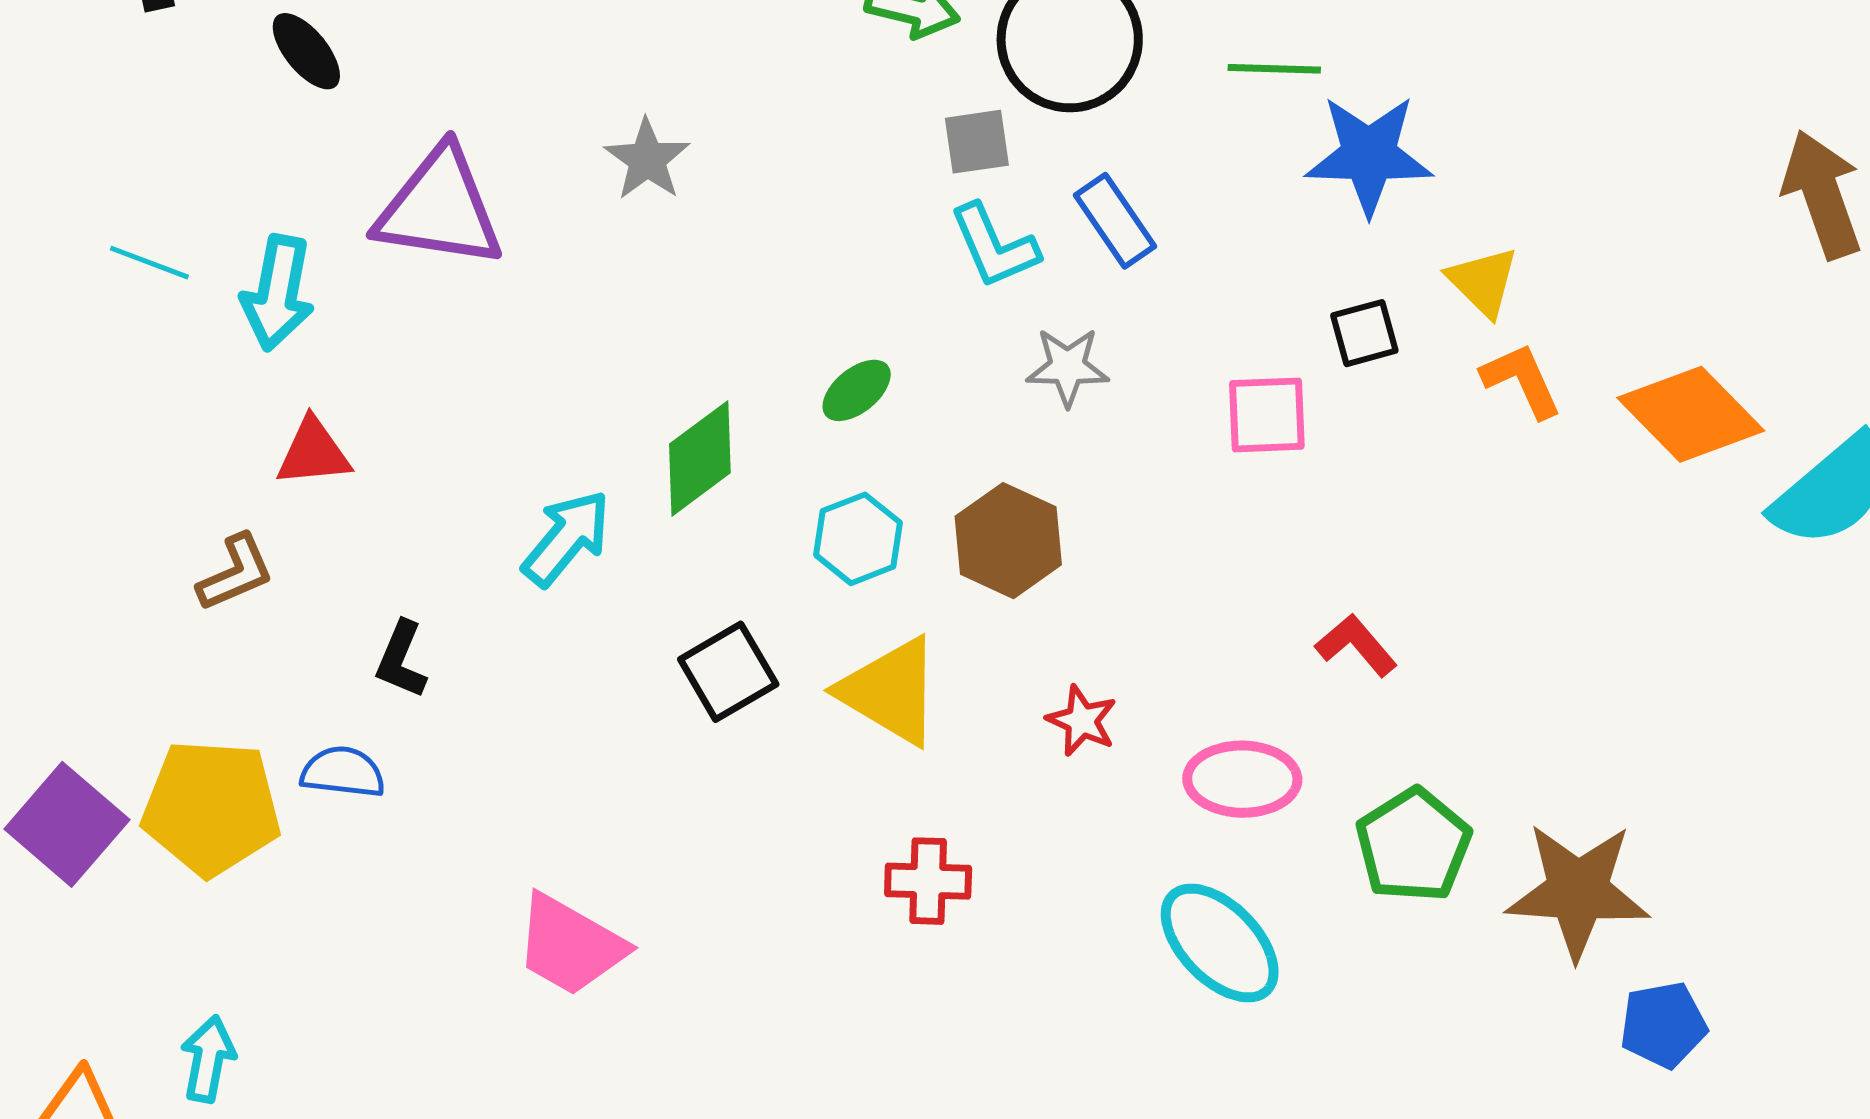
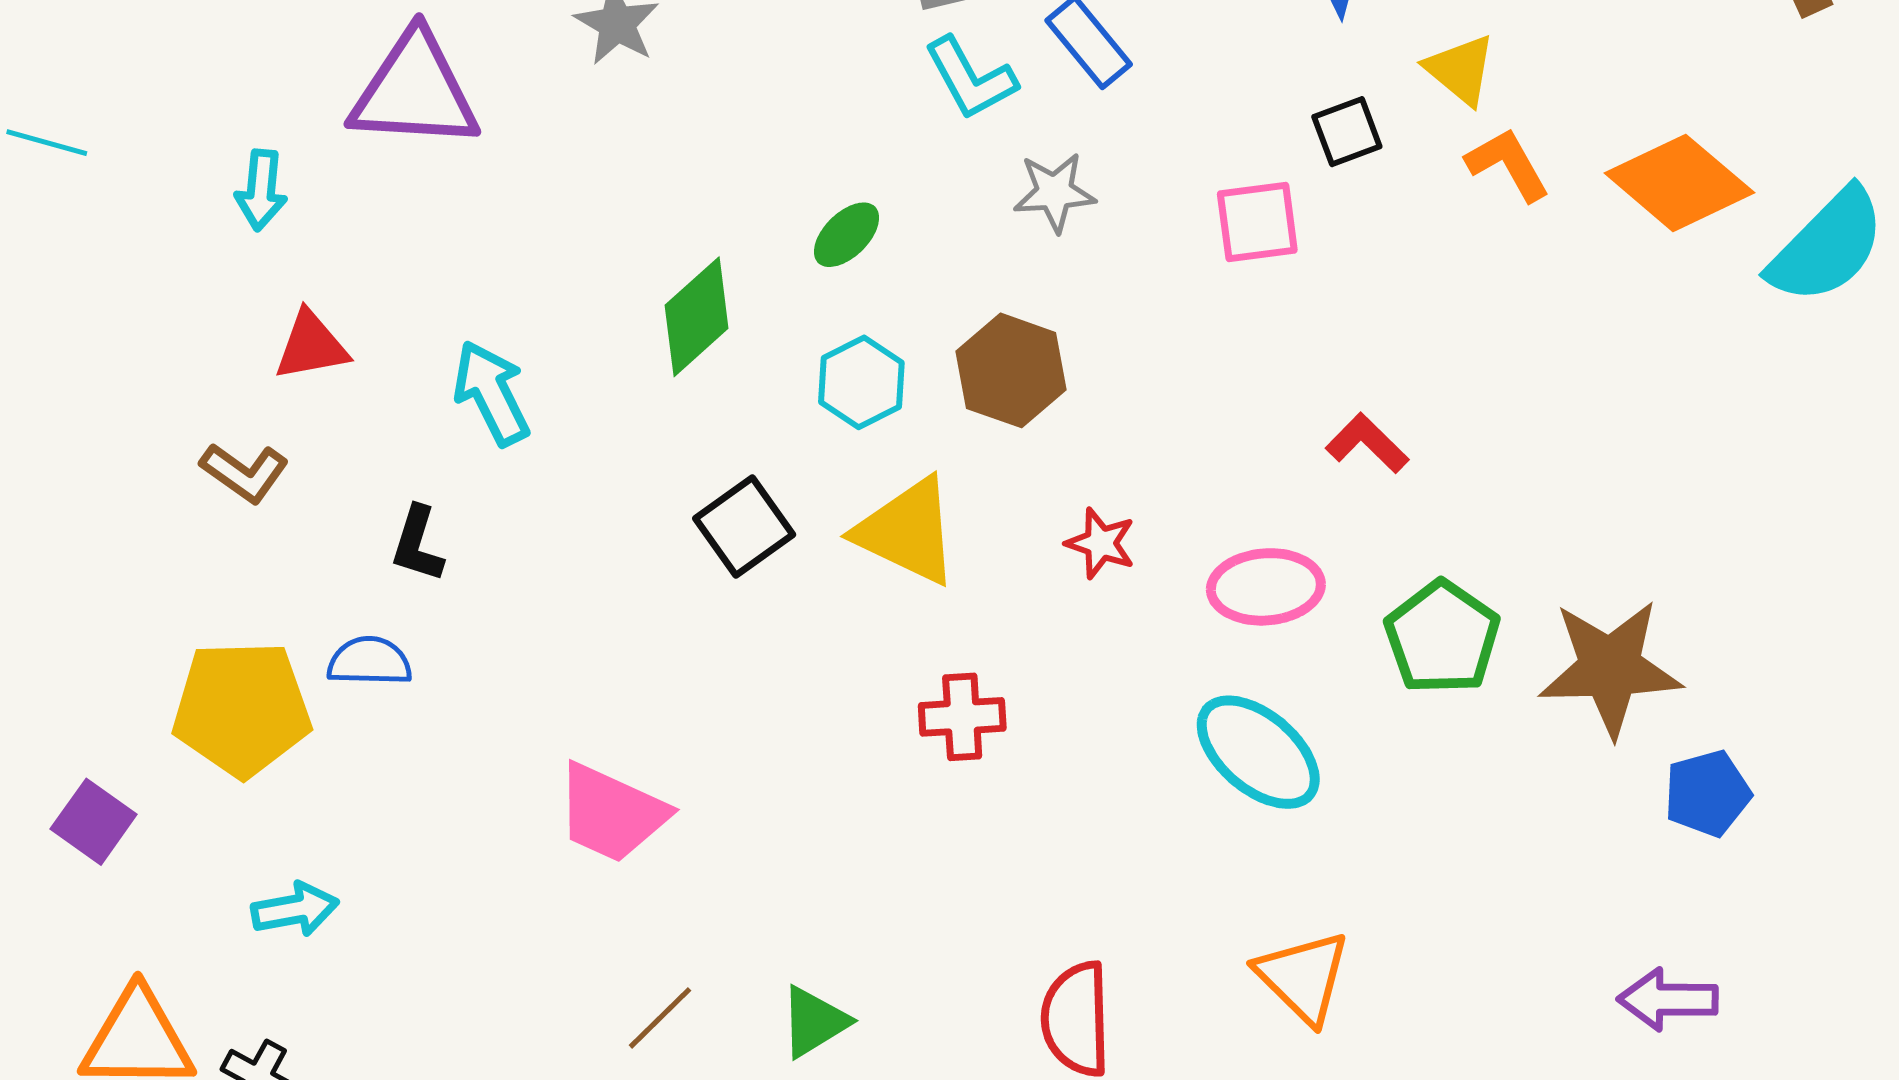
cyan line: (149, 263) -> (47, 143), moved
cyan arrow: (278, 293) -> (261, 190), size x0.7
cyan arrow: (566, 538) -> (492, 393), moved, turned -61
brown L-shape: (236, 573) -> (245, 473), turned 64
purple square: (67, 824) -> (94, 822), moved, size x0.7
cyan arrow: (208, 1059) -> (295, 909), moved, turned 74

